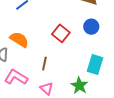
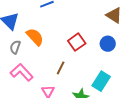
brown line: (44, 64) -> (61, 68), moved

